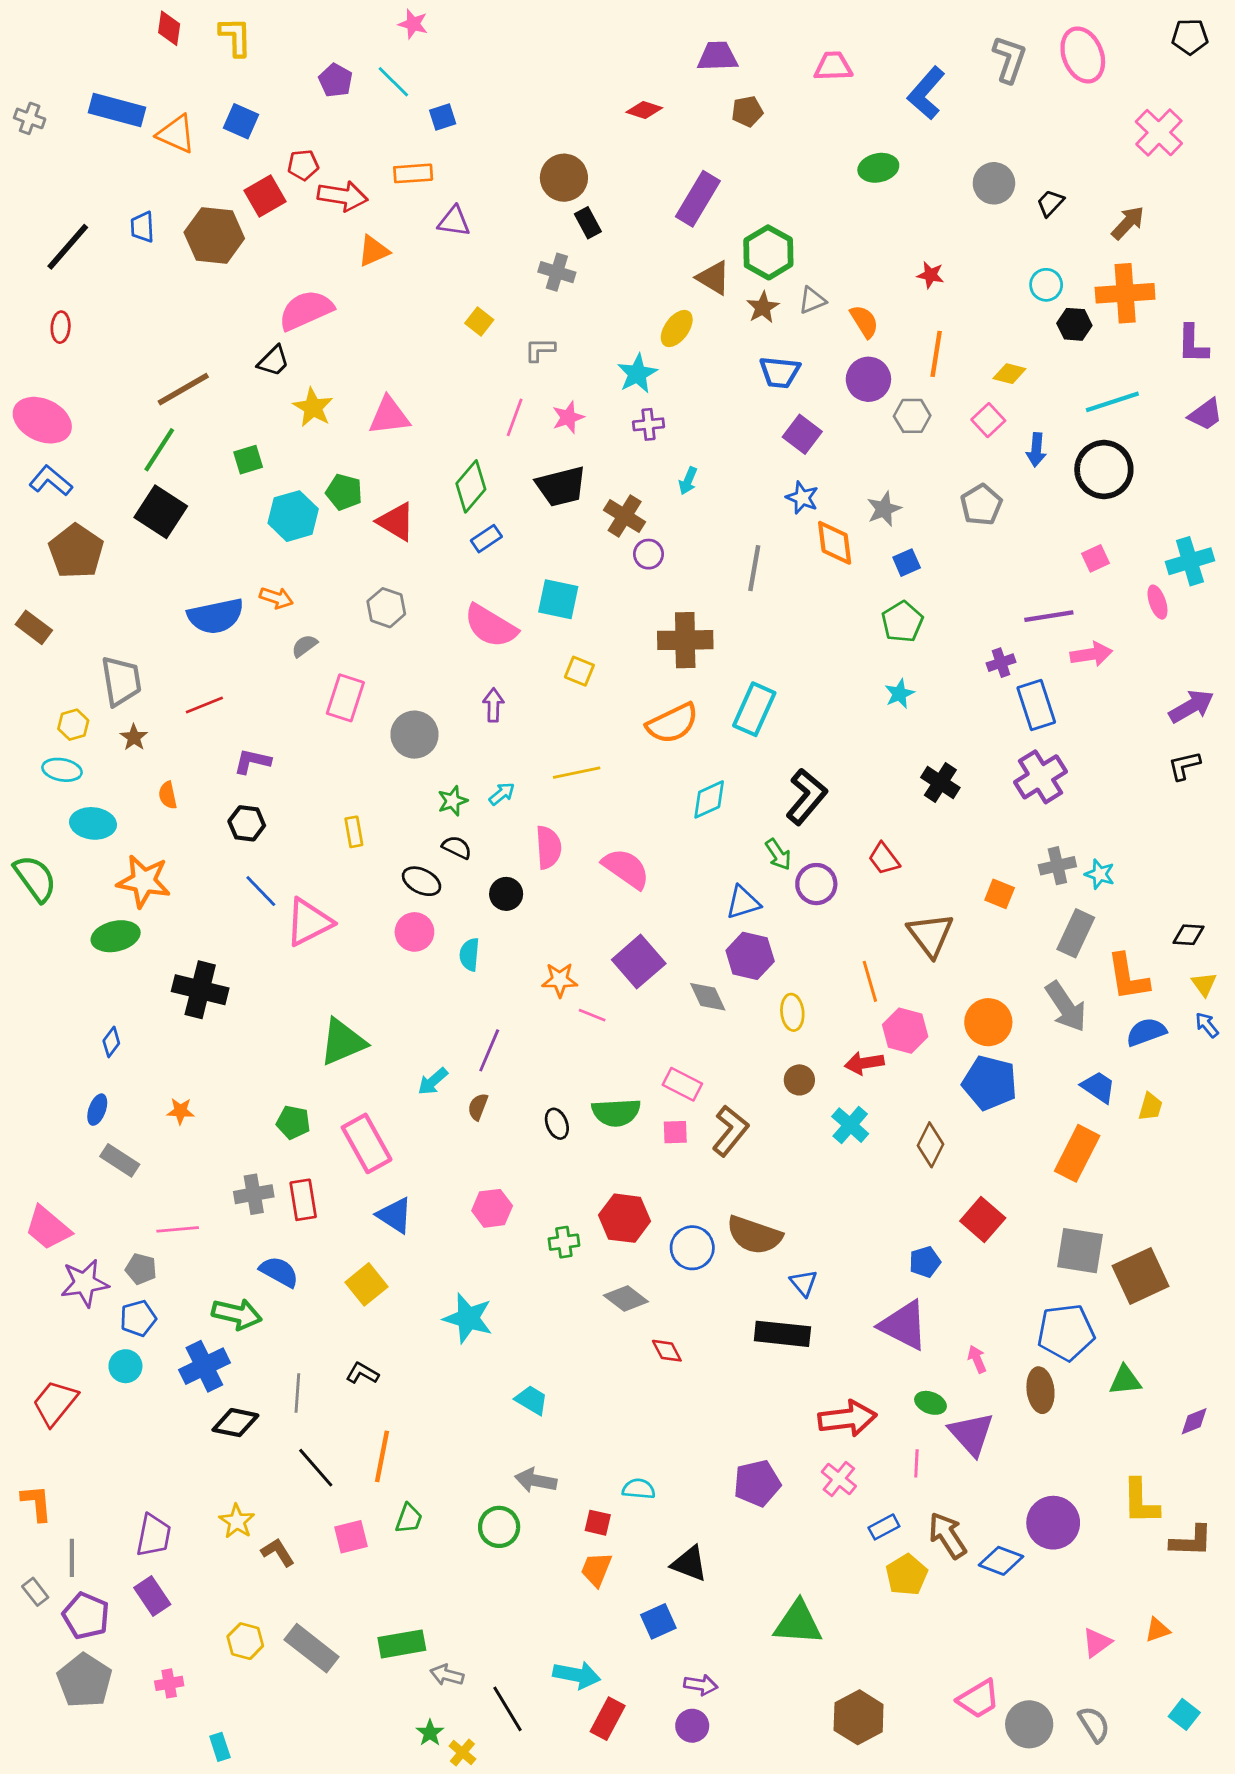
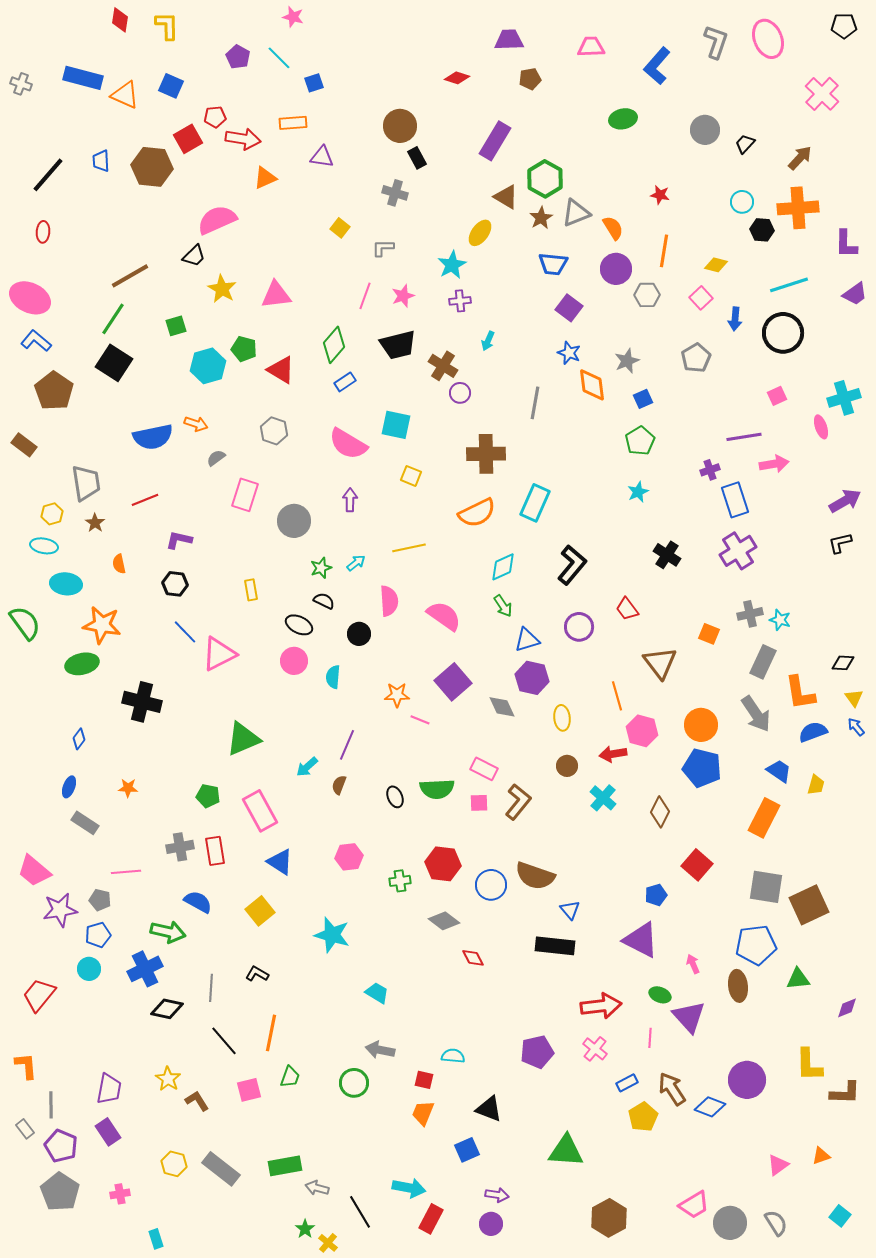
gray triangle: (812, 300) -> (576, 213), size x1.4
green arrow: (778, 854) -> (503, 606), moved

